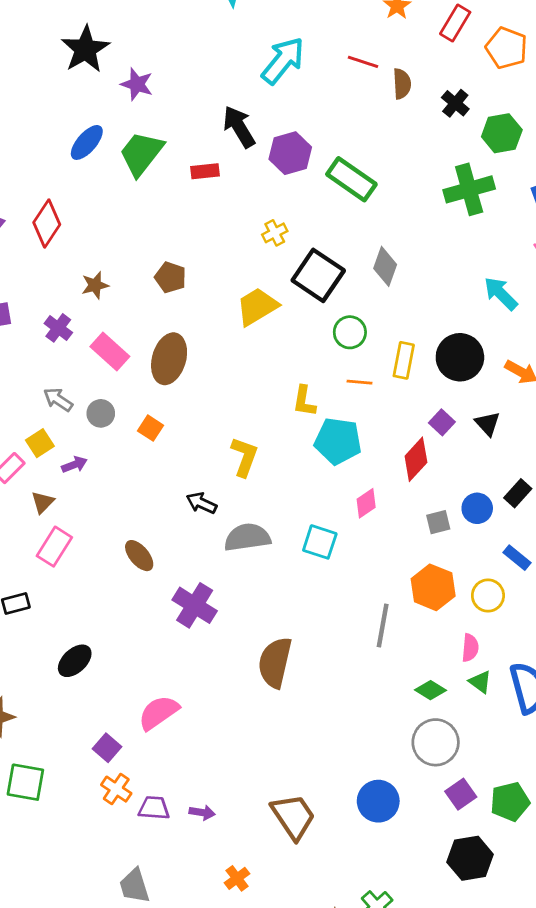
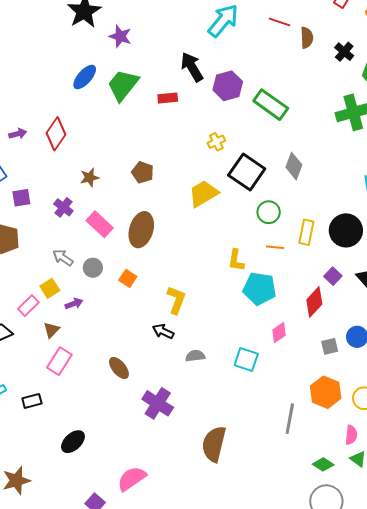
yellow L-shape: (244, 457) -> (176, 300), moved
gray semicircle: (247, 537) -> (195, 356), size x0.6

